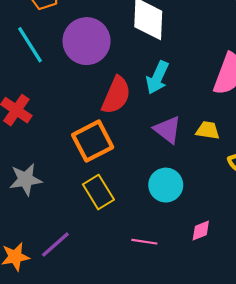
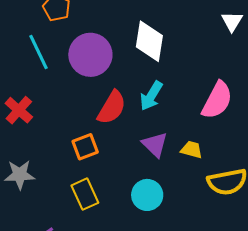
orange square: (93, 141) -> (85, 147), size x0.7

